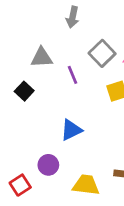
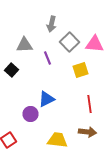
gray arrow: (73, 17) -> (52, 24), moved
purple circle: (48, 165) -> (30, 114), moved

